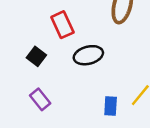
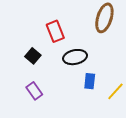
blue rectangle: (111, 106) -> (90, 81), moved

